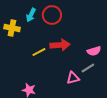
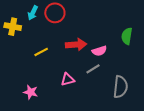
red arrow: (60, 45) -> (76, 45), moved
pink triangle: (73, 78) -> (68, 79), moved

